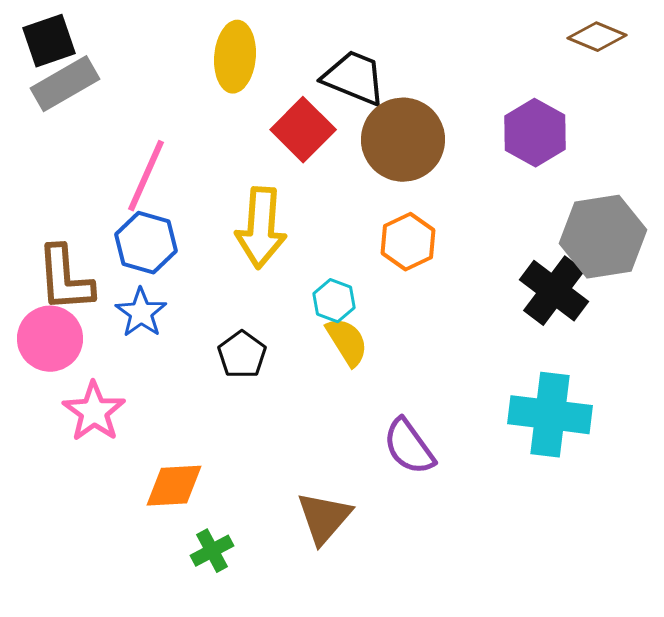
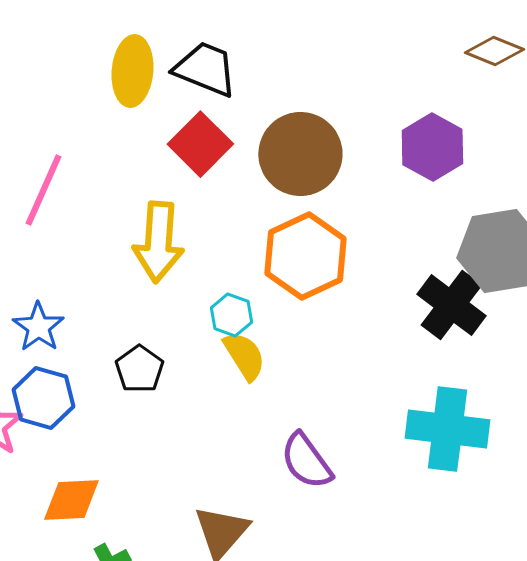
black trapezoid: (354, 78) -> (205, 69), moved
orange hexagon: (408, 242) -> (305, 256), size x1.5
blue hexagon: (146, 243) -> (43, 398), moved

